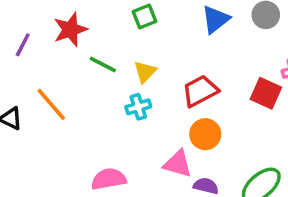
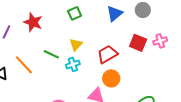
red star: (70, 30) -> (33, 22), turned -30
green line: (103, 64) -> (51, 54), moved
red square: (266, 93) -> (138, 43), moved

